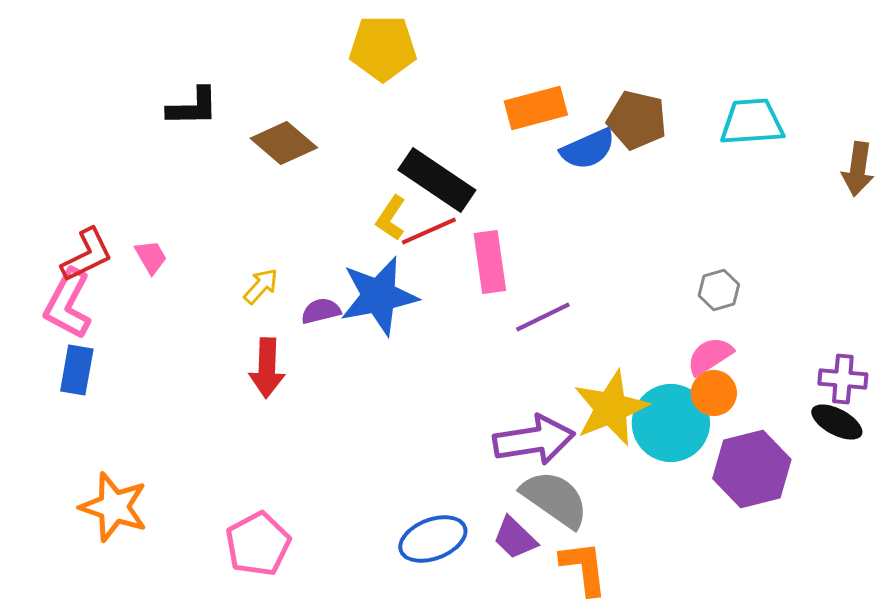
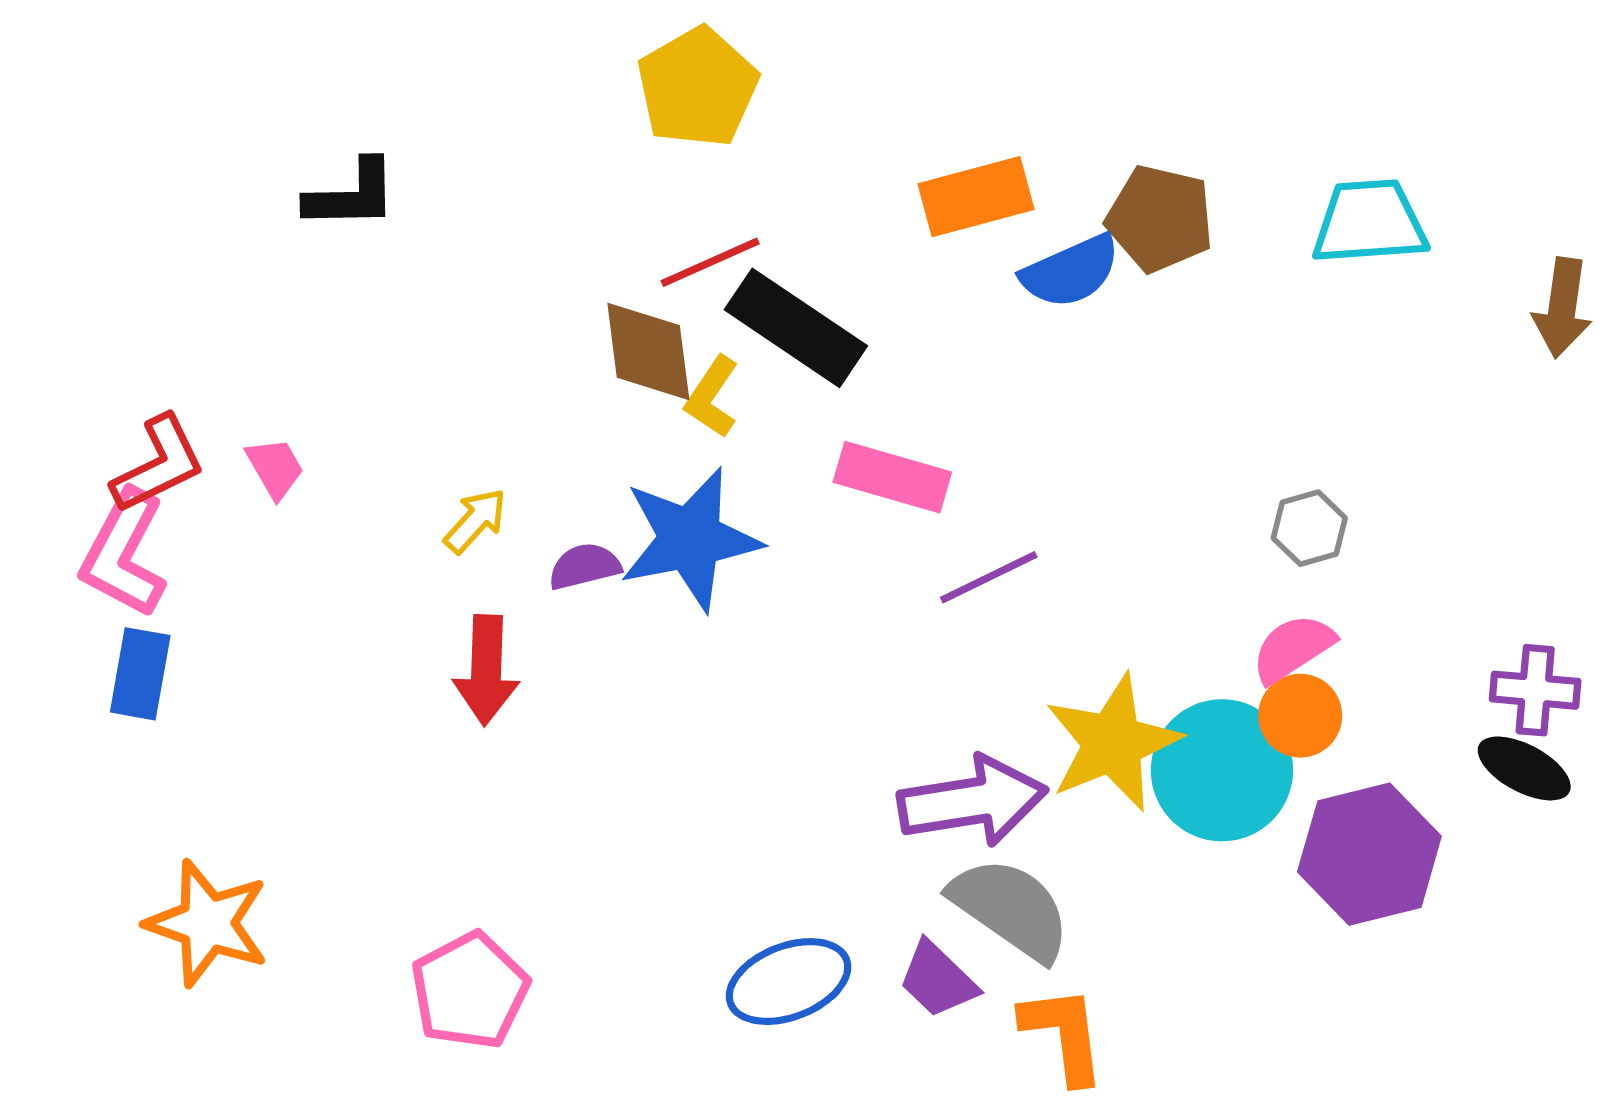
yellow pentagon: (383, 48) -> (697, 87), turned -30
brown diamond: (284, 143) -> (648, 351), moved, turned 42
red line: (429, 231) -> (710, 262), moved
pink rectangle: (490, 262) -> (892, 477), turned -66

